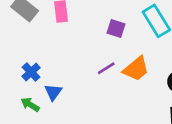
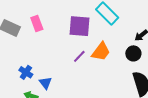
purple square: (116, 29) -> (80, 26), size x1.6

